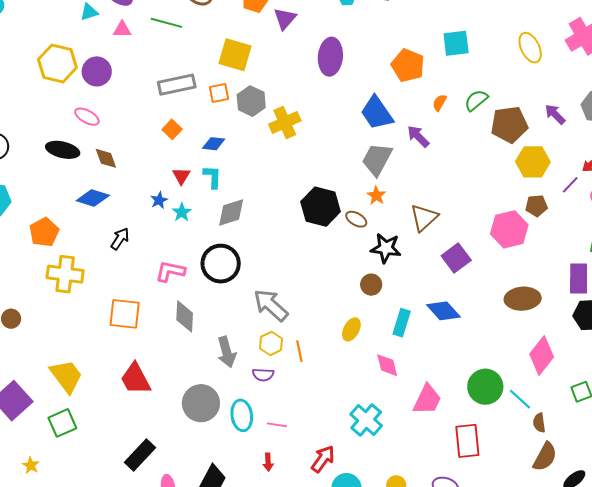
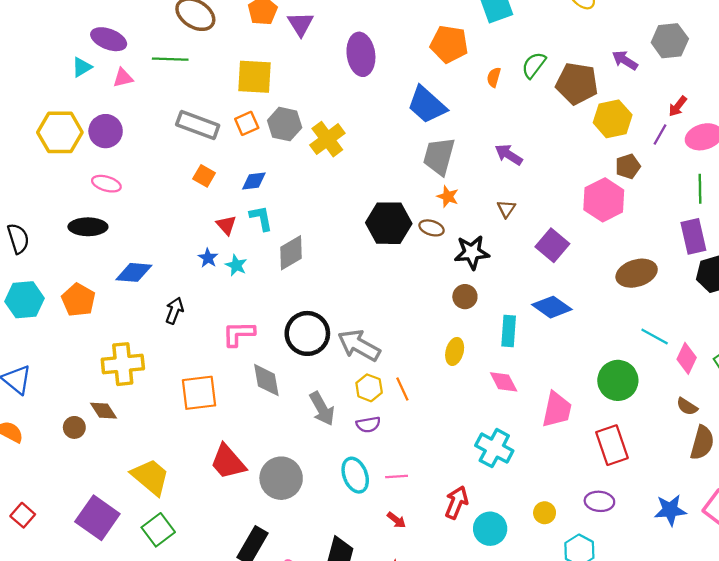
gray rectangle: (177, 85) -> (198, 125), turned 45
brown pentagon: (509, 125) -> (577, 84), turned 30
purple arrow: (418, 136) -> (509, 155), moved
brown diamond: (106, 158) -> (104, 411), moved
brown triangle: (424, 218) -> (506, 209), size x0.6
orange pentagon: (44, 232) -> (78, 300), moved
black circle: (221, 264) -> (307, 333), moved
pink diamond: (542, 355) -> (687, 358), moved, size x0.7
cyan line: (520, 399) -> (655, 337), moved
gray circle: (201, 403) -> (281, 478), moved
brown semicircle: (539, 423) -> (687, 406), turned -36
red arrow: (268, 462) -> (396, 520), turned -36

